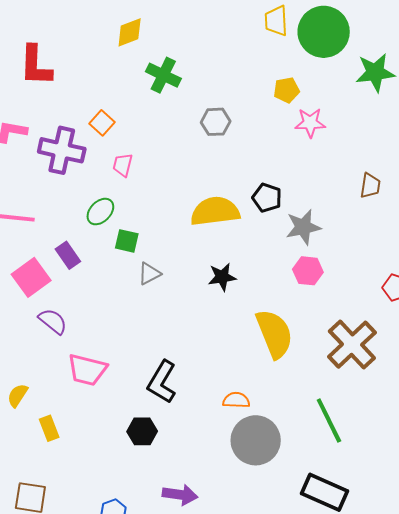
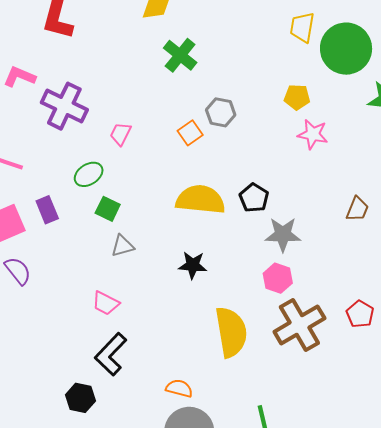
orange square: (102, 123) -> (190, 133), moved
brown cross: (352, 345) -> (299, 325), moved
pink trapezoid: (87, 370) -> (106, 303), moved, size x0.7

